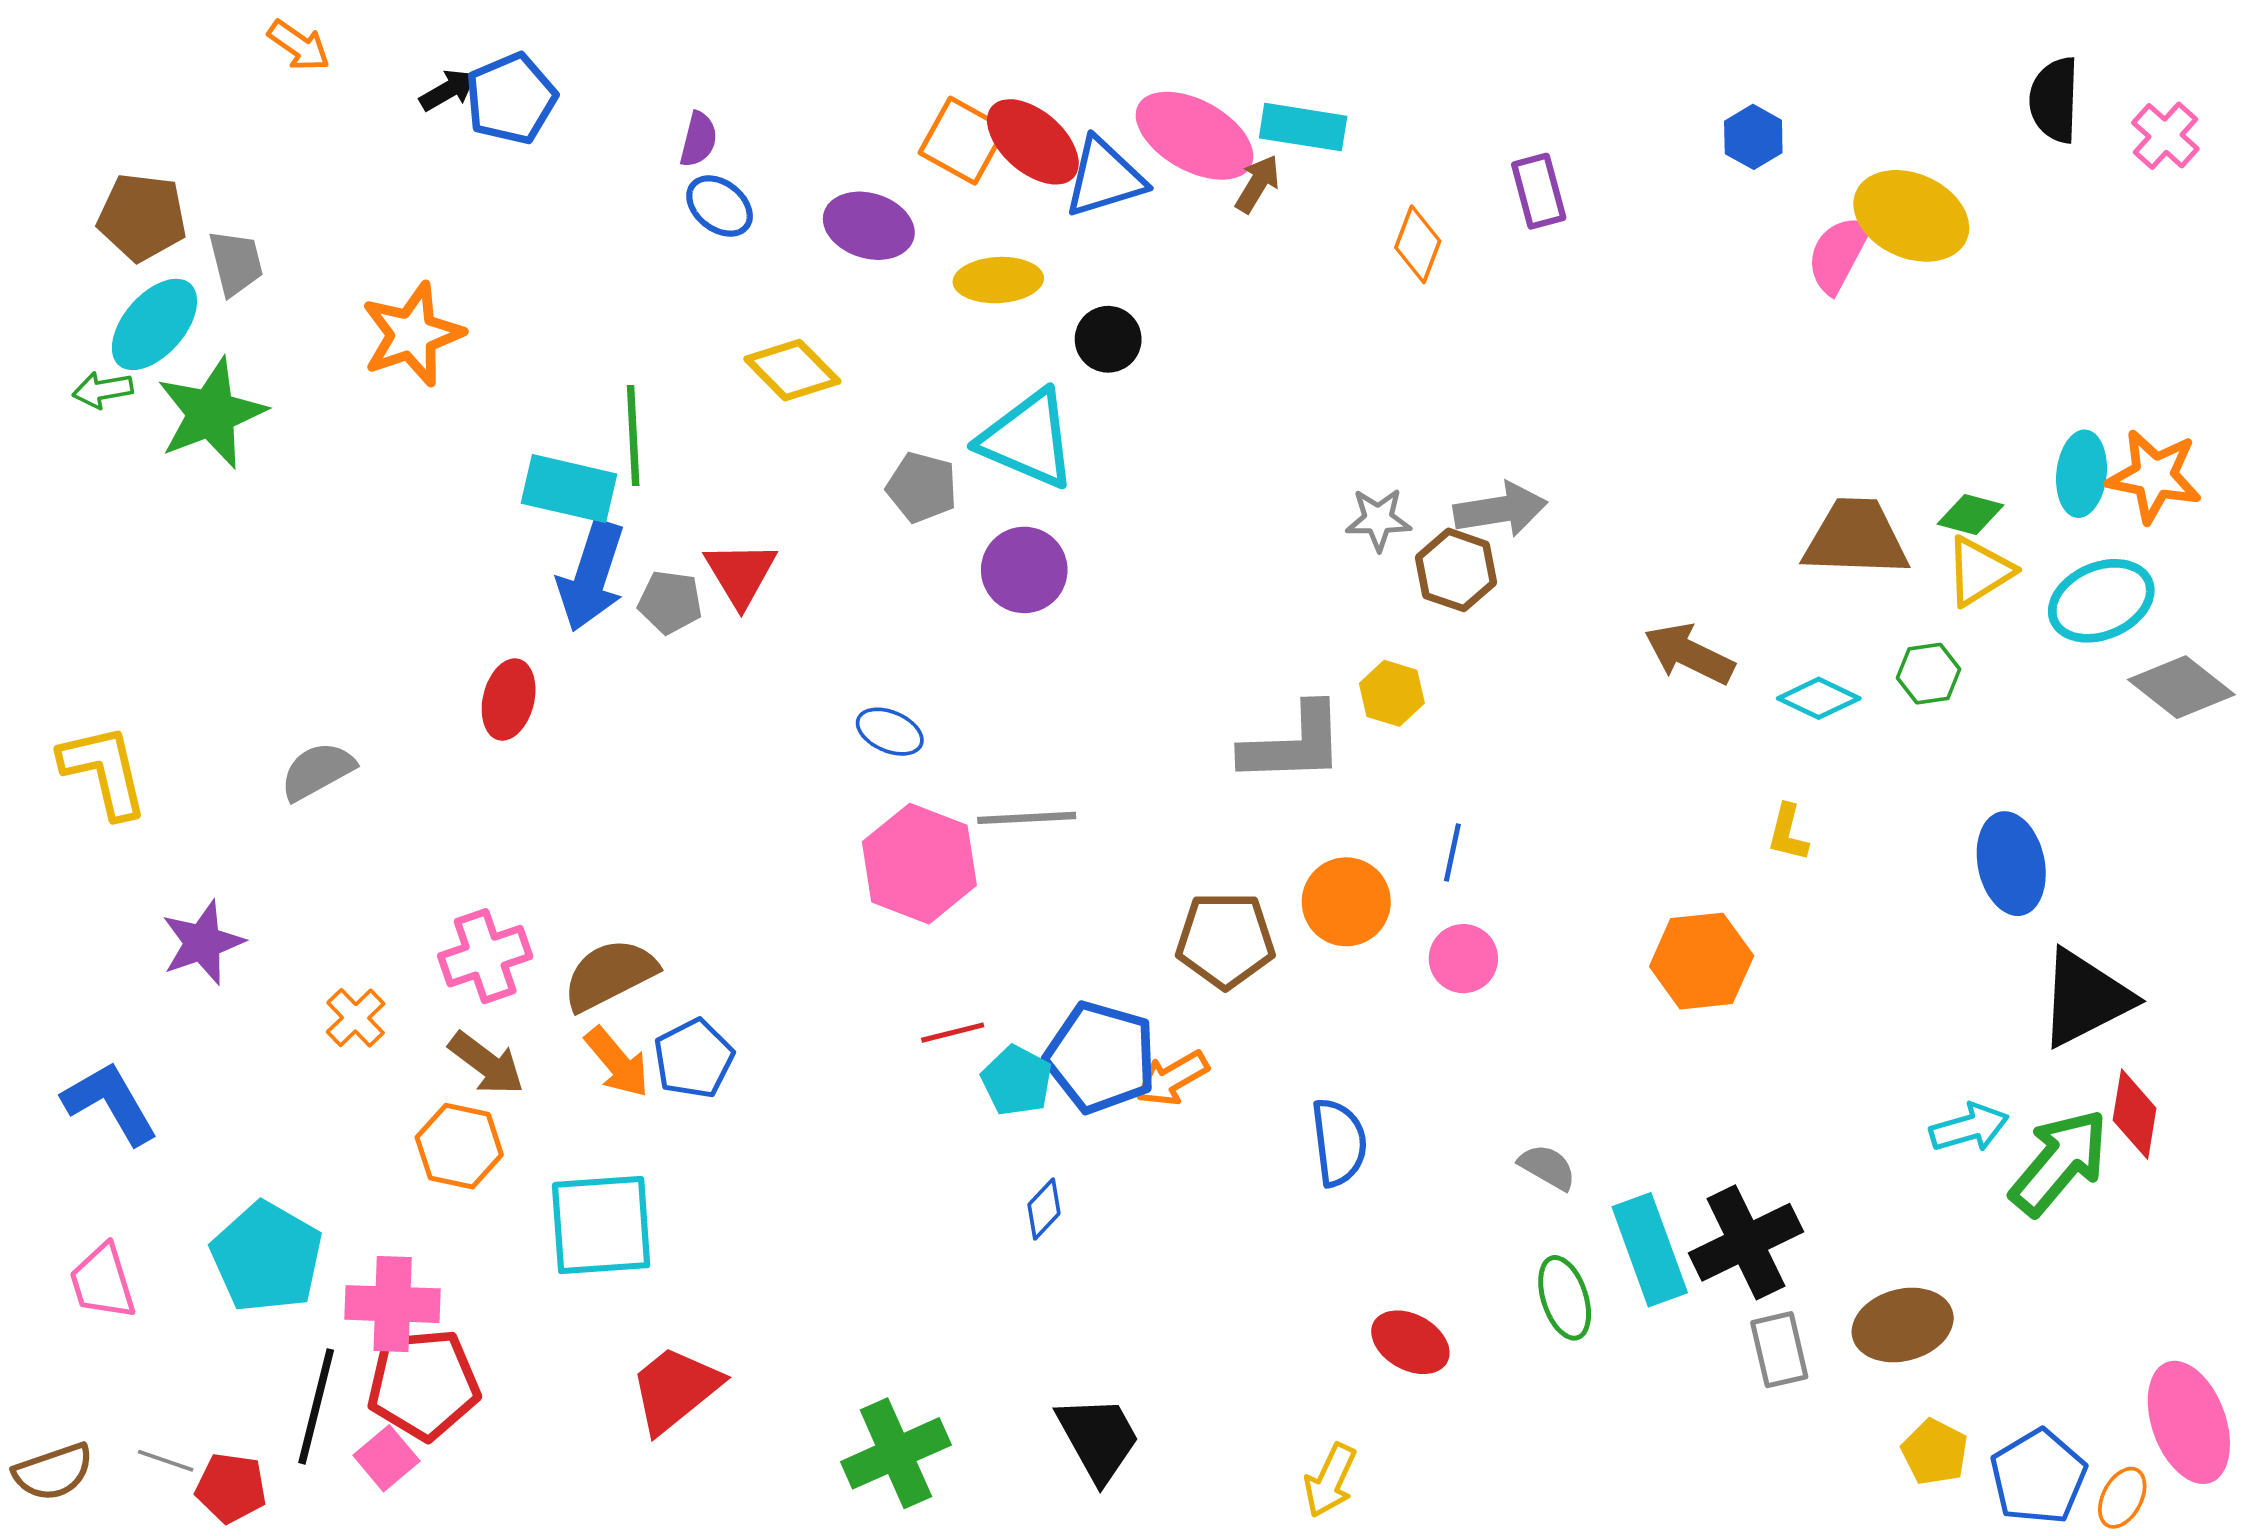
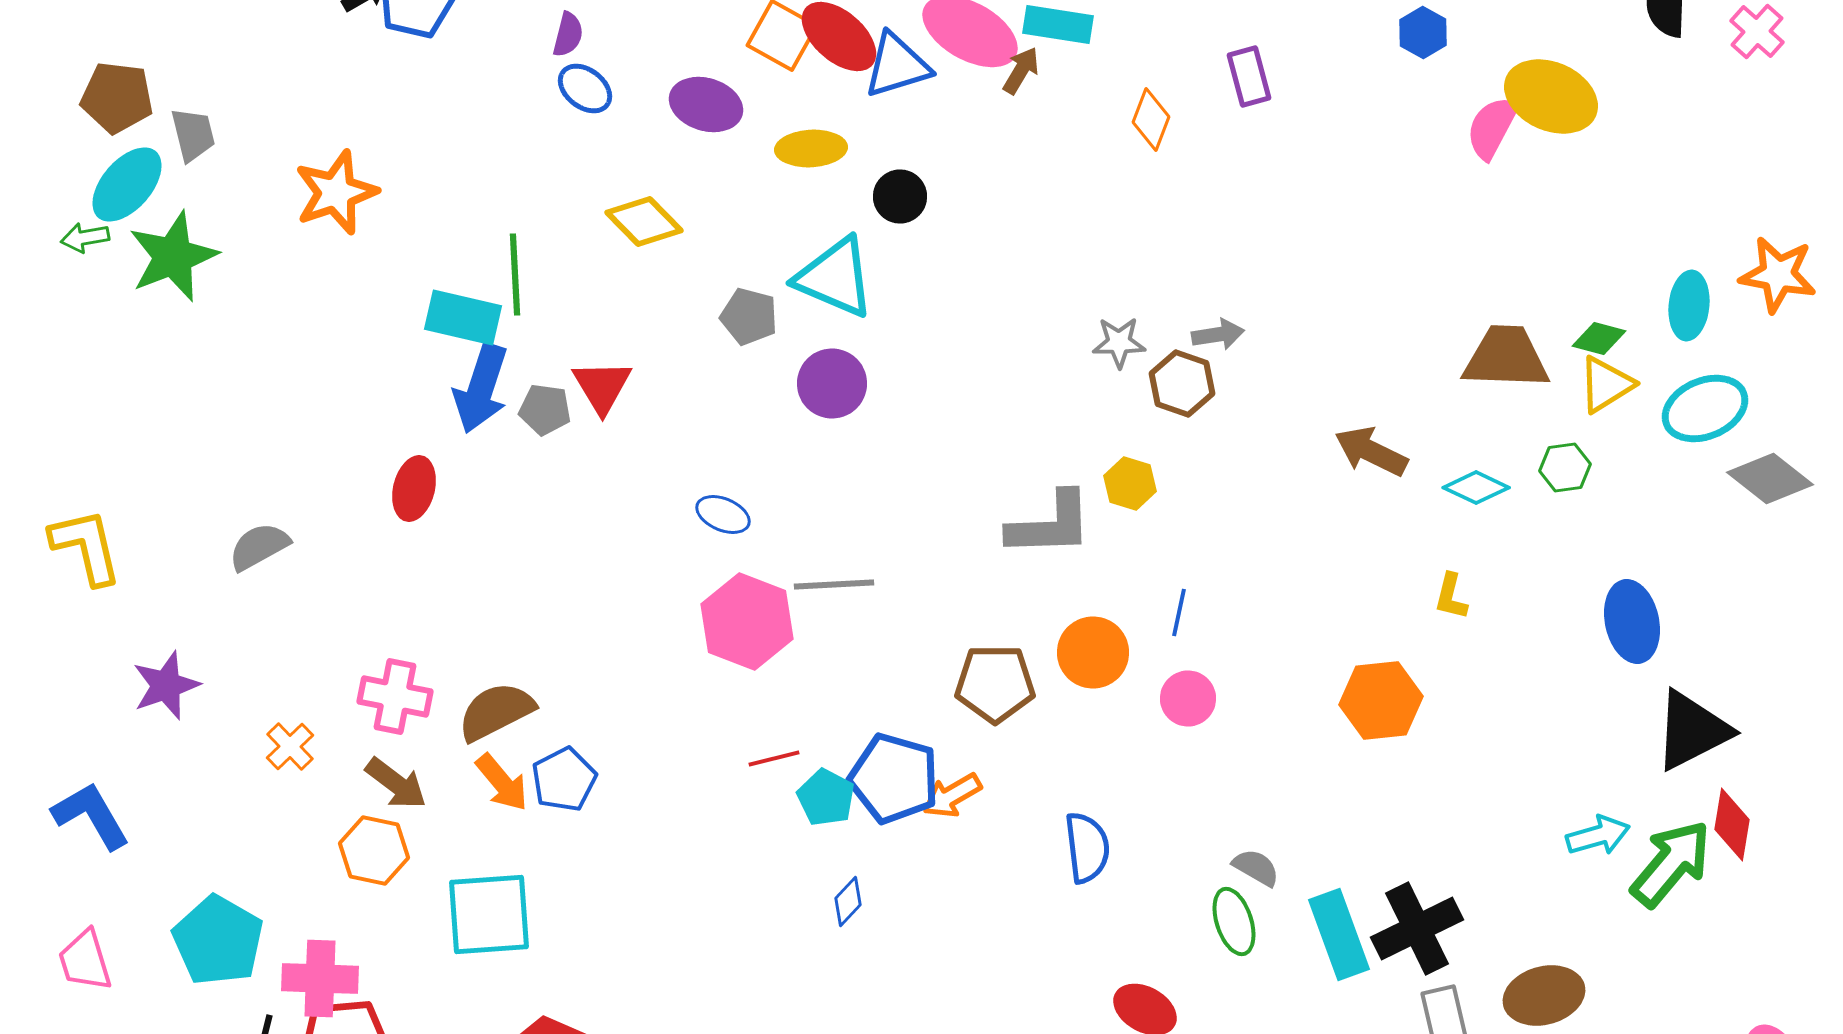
orange star: (2154, 476) -> (1778, 274), moved
gray arrow: (1500, 510) -> (1218, 334), size x0.7
pink cross: (485, 956) -> (395, 696), turned 30
green ellipse: (1565, 1298) -> (1234, 922), moved

